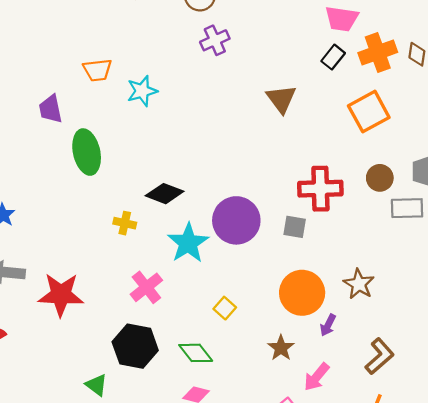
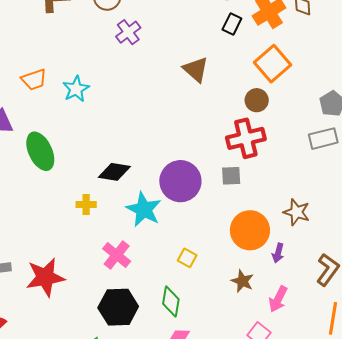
brown circle: (380, 178) -> (257, 100), moved
green diamond: (196, 353) -> (171, 301), turned 60

